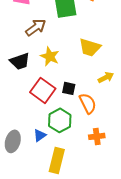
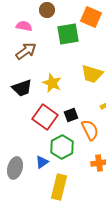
brown arrow: (36, 27) -> (26, 51), moved
black square: (69, 88) -> (71, 115), turned -32

